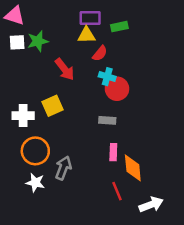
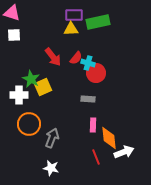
green rectangle: (119, 27) -> (98, 22), size x1.6
green star: (38, 41) -> (31, 79), moved, turned -30
red semicircle: (100, 53) -> (76, 58), moved
white star: (35, 183) -> (51, 168), moved
white arrow: (151, 205) -> (124, 152), moved

